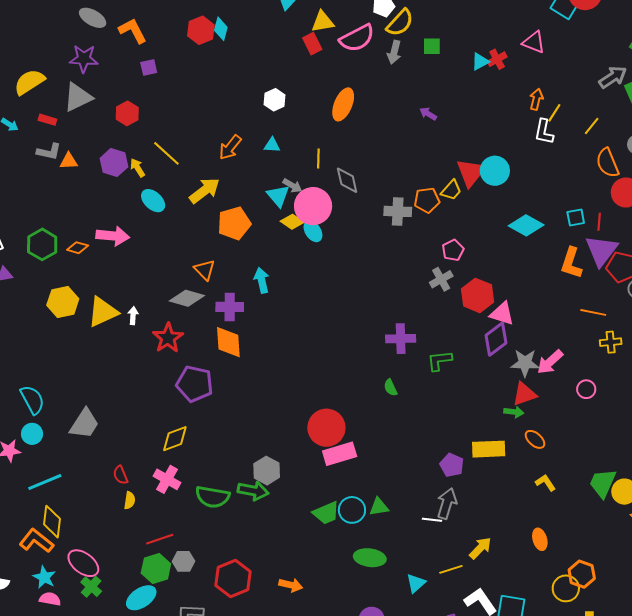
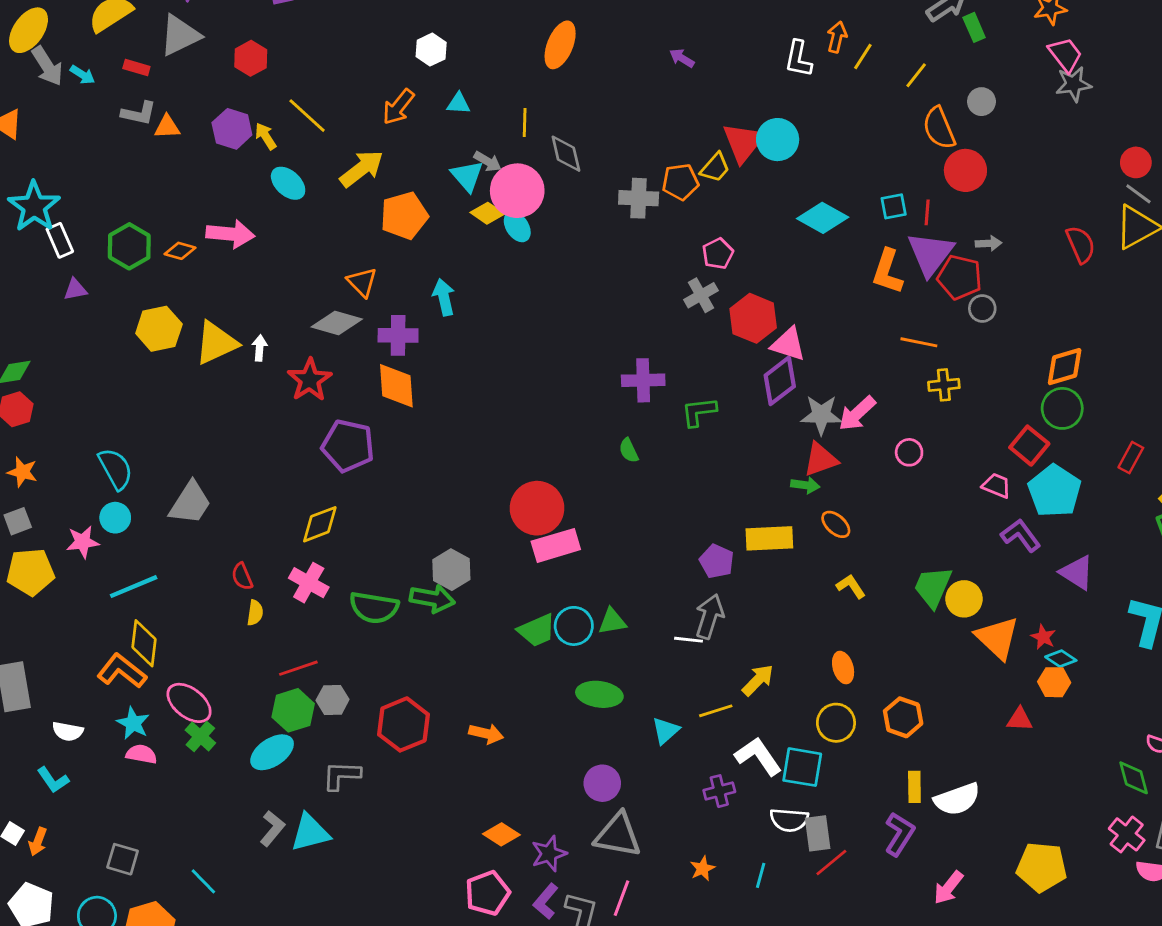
white hexagon: (275, 100) -> (431, 50), moved
white L-shape: (544, 132) -> (798, 59), moved
yellow circle: (566, 588) -> (836, 723), moved

